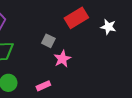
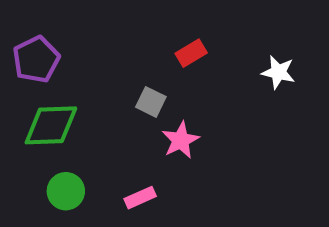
red rectangle: (76, 18) -> (191, 53), moved, size x0.6

